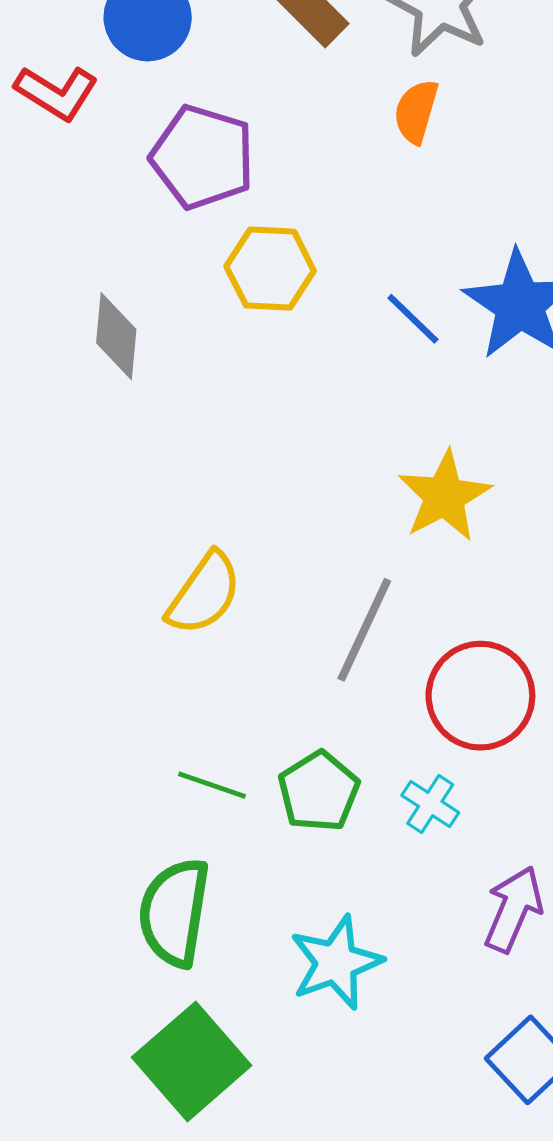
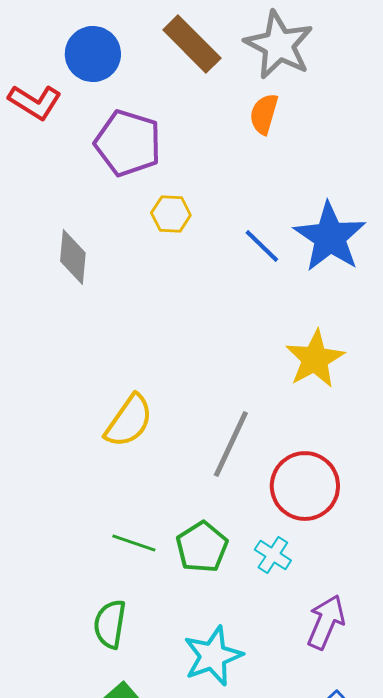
yellow hexagon: (270, 269) -> (171, 214), size x0.7
yellow star: (444, 496) -> (315, 359), moved
green semicircle: (174, 912) -> (110, 624), size x0.7

